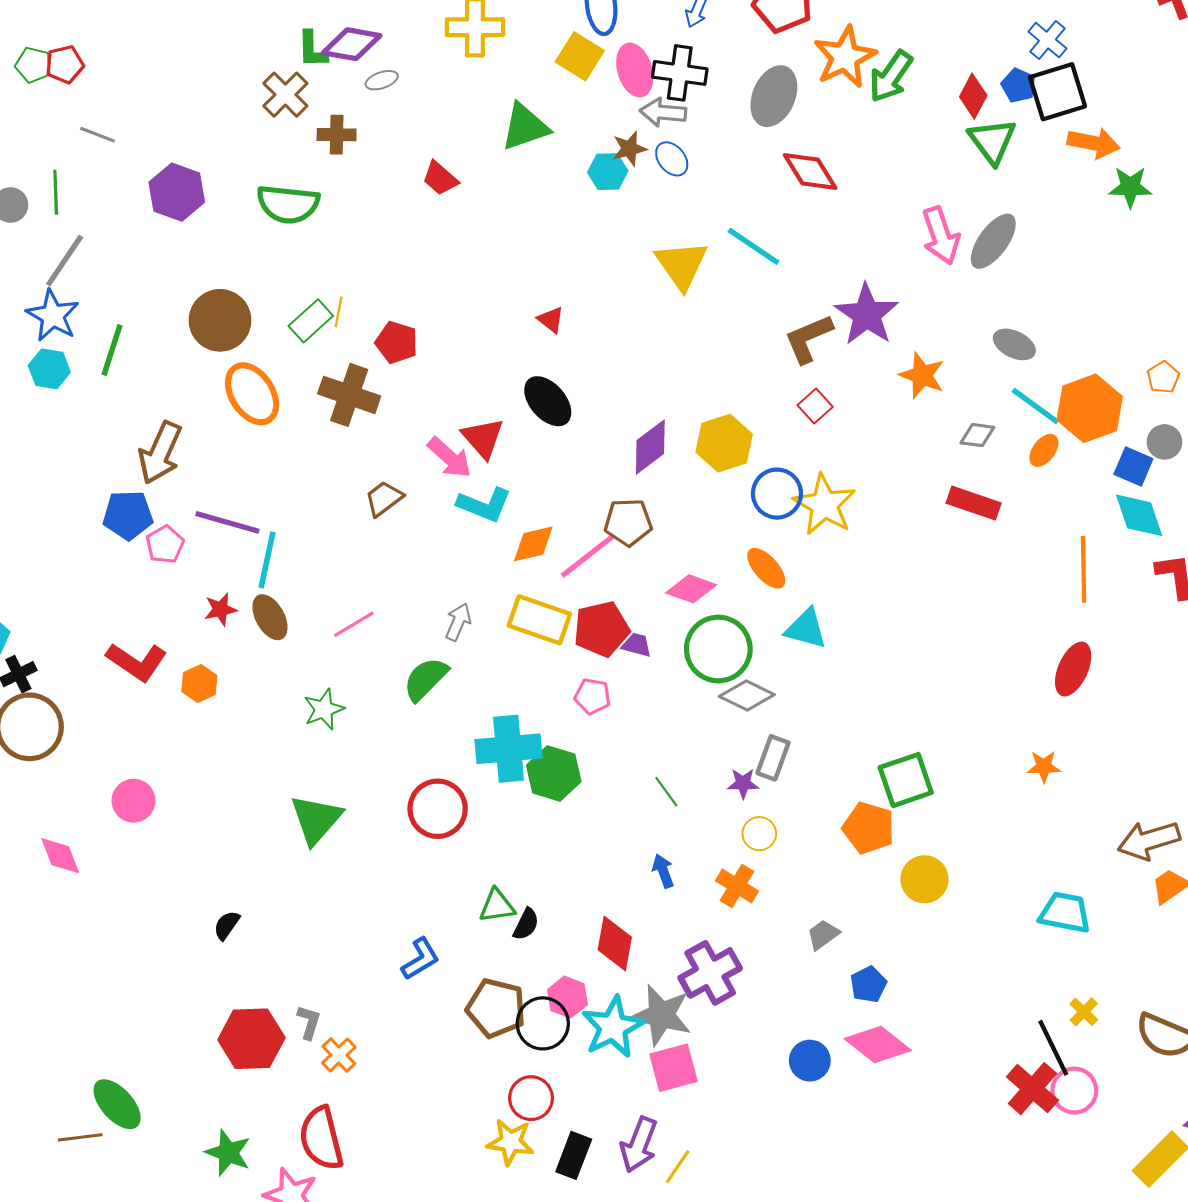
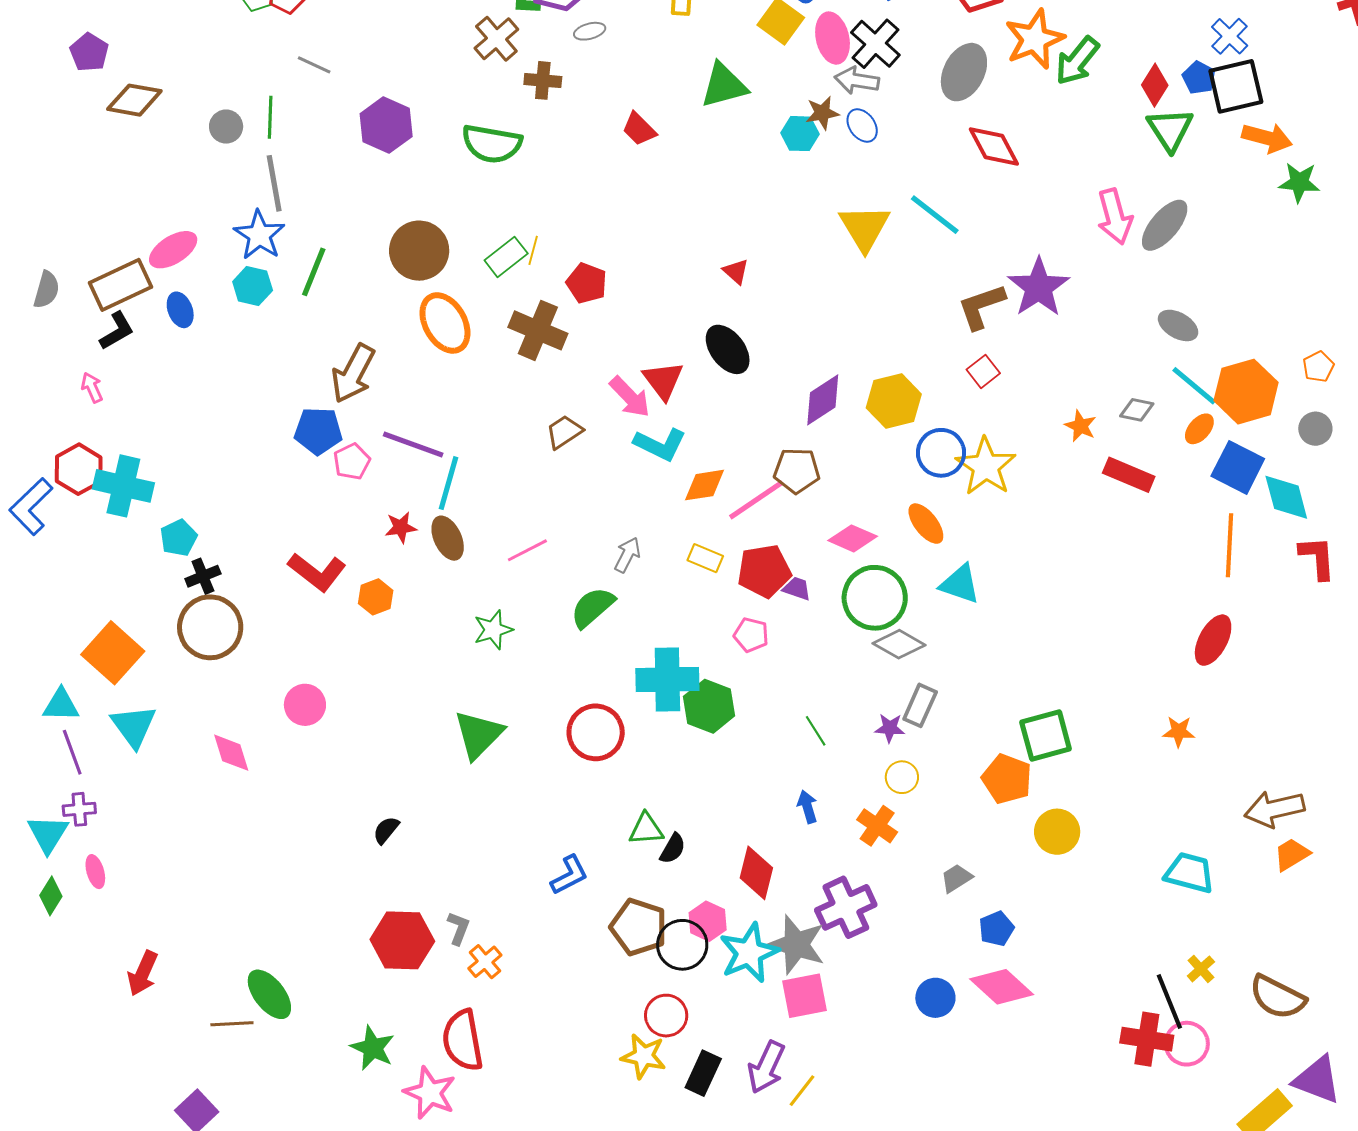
black cross: (680, 73) -> (875, 44), turned 30
gray line: (65, 261) -> (274, 183), turned -48
orange star: (922, 375) -> (1080, 426), moved, size x0.7
blue square: (1133, 467) -> (1238, 467), moved, size x1.4
yellow rectangle: (539, 620) -> (705, 558), size x0.6
red cross: (1032, 1089) -> (1147, 1039), turned -36

